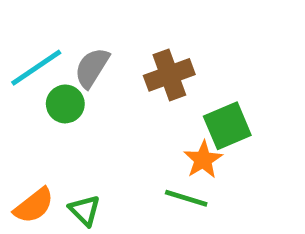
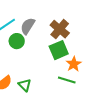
brown cross: (169, 75) -> (60, 29), turned -30
green square: (227, 126) -> (59, 50), moved

